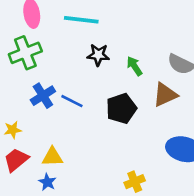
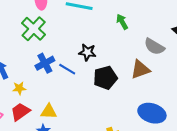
green cross: (25, 53) -> (34, 29), turned -30
black star: (98, 55) -> (87, 52), moved
green arrow: (134, 66) -> (122, 22), moved

